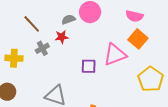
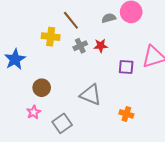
red star: (62, 37) -> (101, 46), moved
yellow cross: (14, 58) -> (51, 37), moved

